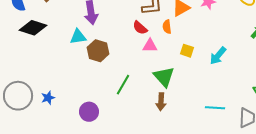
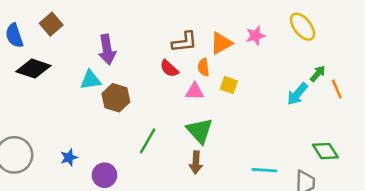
pink triangle: (150, 46) -> (195, 91), moved
yellow square: (187, 51) -> (229, 85), moved
cyan arrow: (218, 56) -> (297, 94), moved
blue star: (48, 98) -> (69, 157), moved

